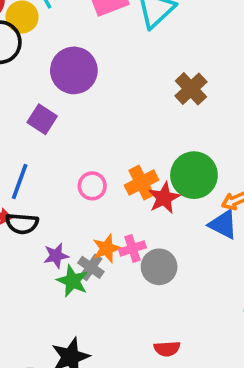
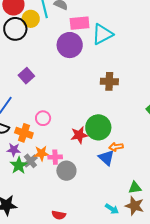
purple circle: (74, 70) -> (70, 45), moved
brown cross: (191, 89) -> (109, 81), turned 30
orange cross: (142, 183) -> (24, 133), moved, turned 30

